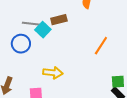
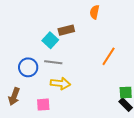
gray line: (31, 24) -> (53, 62), moved
blue circle: (21, 44) -> (28, 67), moved

